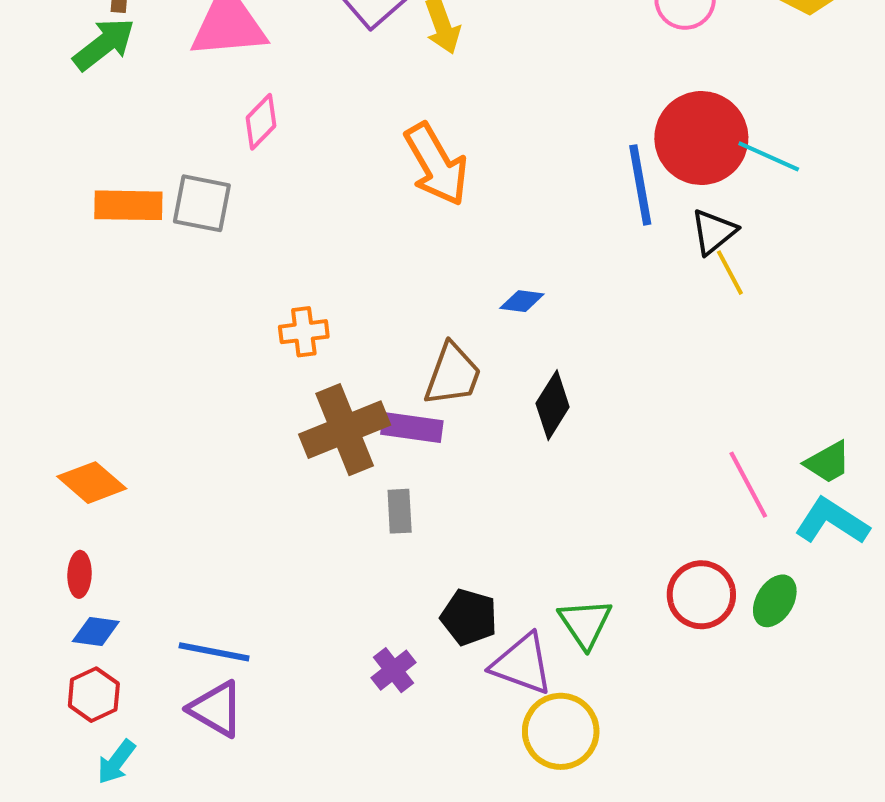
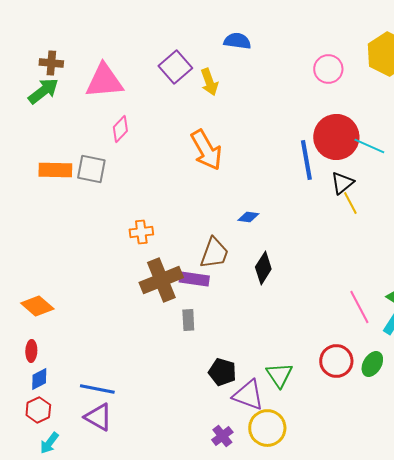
blue diamond: (96, 631) -> (39, 379), turned -35
purple cross: (394, 670) -> (222, 436), moved

